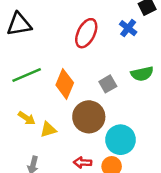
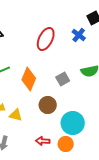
brown circle: (89, 117) -> (48, 105), size x0.7
yellow triangle: (48, 130) -> (16, 115), turned 32

